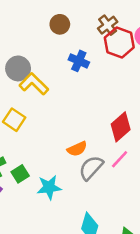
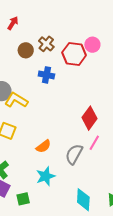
brown cross: (108, 25) -> (46, 44), moved
orange semicircle: (77, 149) -> (43, 146), moved
green square: (20, 174) -> (23, 199), moved, turned 32

